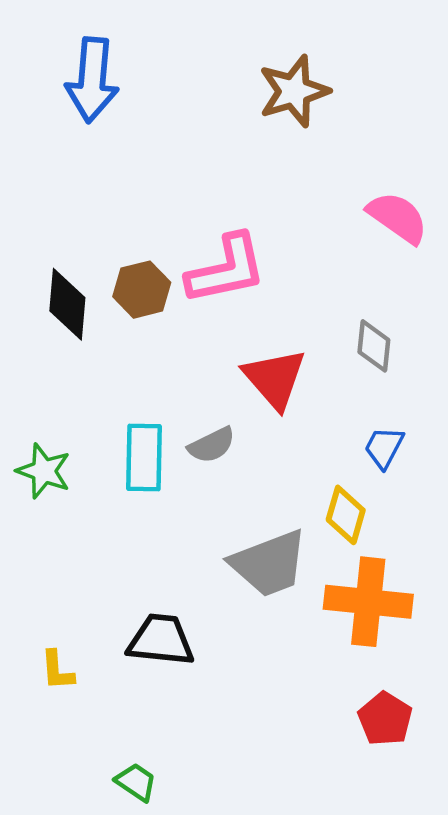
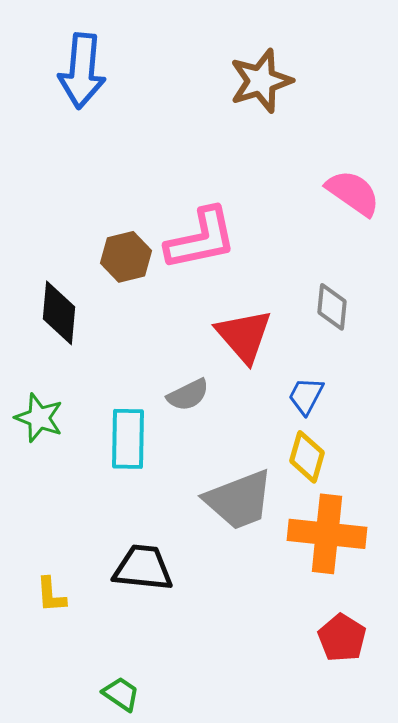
black diamond: (67, 304) -> (59, 313), moved
blue trapezoid: (384, 447) -> (306, 396), moved
cyan rectangle: (144, 457) -> (128, 439), moved

